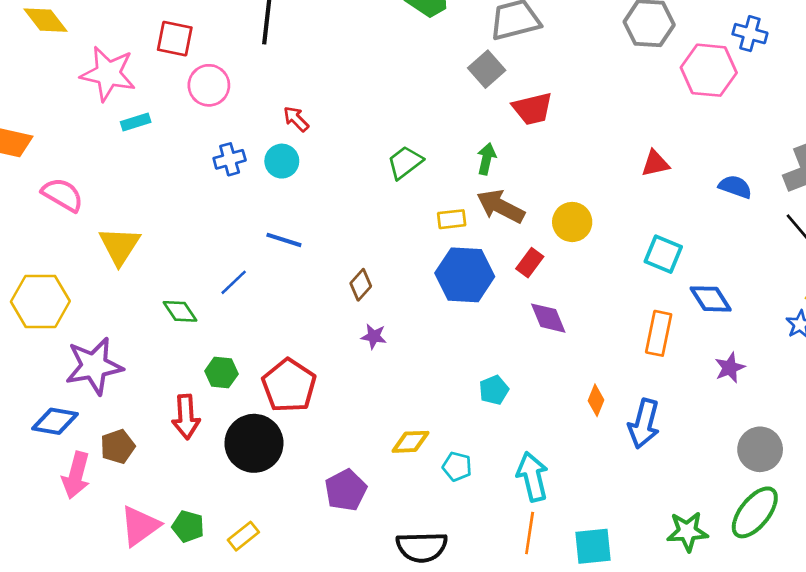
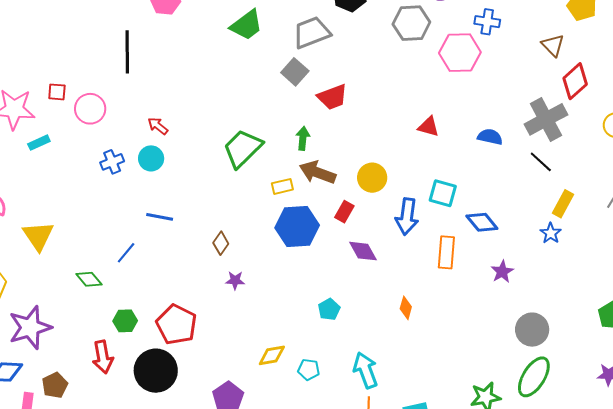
red square: (175, 39) -> (57, 92), moved, size x0.7
green trapezoid: (405, 162) -> (243, 148), size x1.5
red triangle: (655, 164) -> (429, 127), turned 35
blue arrow: (644, 424) -> (407, 216), moved

